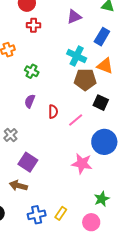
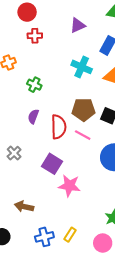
brown pentagon: (85, 80) -> (83, 110), moved
red semicircle: (53, 112) -> (59, 127), size x1.6
pink line: (76, 120) -> (83, 135), turned 70
purple square: (28, 162) -> (52, 164), moved
pink star: (82, 164) -> (69, 186), moved

